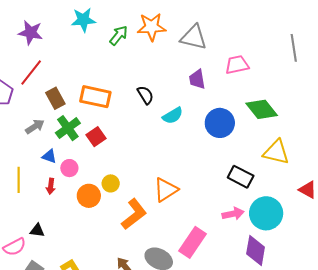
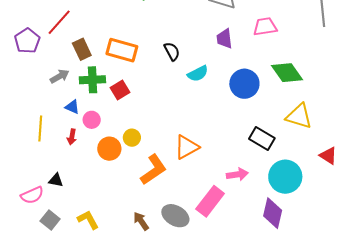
green cross: (68, 128) -> (92, 80), turned 30
pink arrow: (233, 214) -> (237, 174), moved

